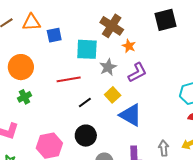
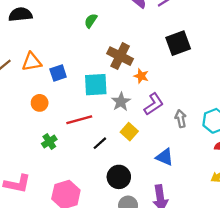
orange circle: (21, 67) -> (40, 103), moved, size x0.6
green cross: (25, 97) -> (49, 142), moved
blue triangle: (131, 115) -> (165, 157), moved, size x0.7
black circle: (86, 136) -> (119, 177), moved
gray arrow: (164, 148) -> (181, 119), moved

